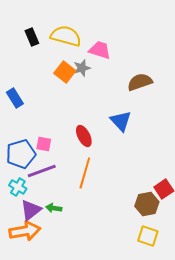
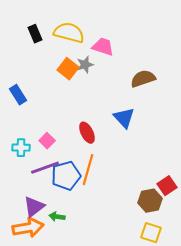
pink square: (44, 144) -> (47, 141), turned 35
blue pentagon: (21, 154) -> (66, 176), moved
cyan cross: (18, 187) -> (21, 148), moved, turned -30
green arrow: (54, 208) -> (57, 217), moved

